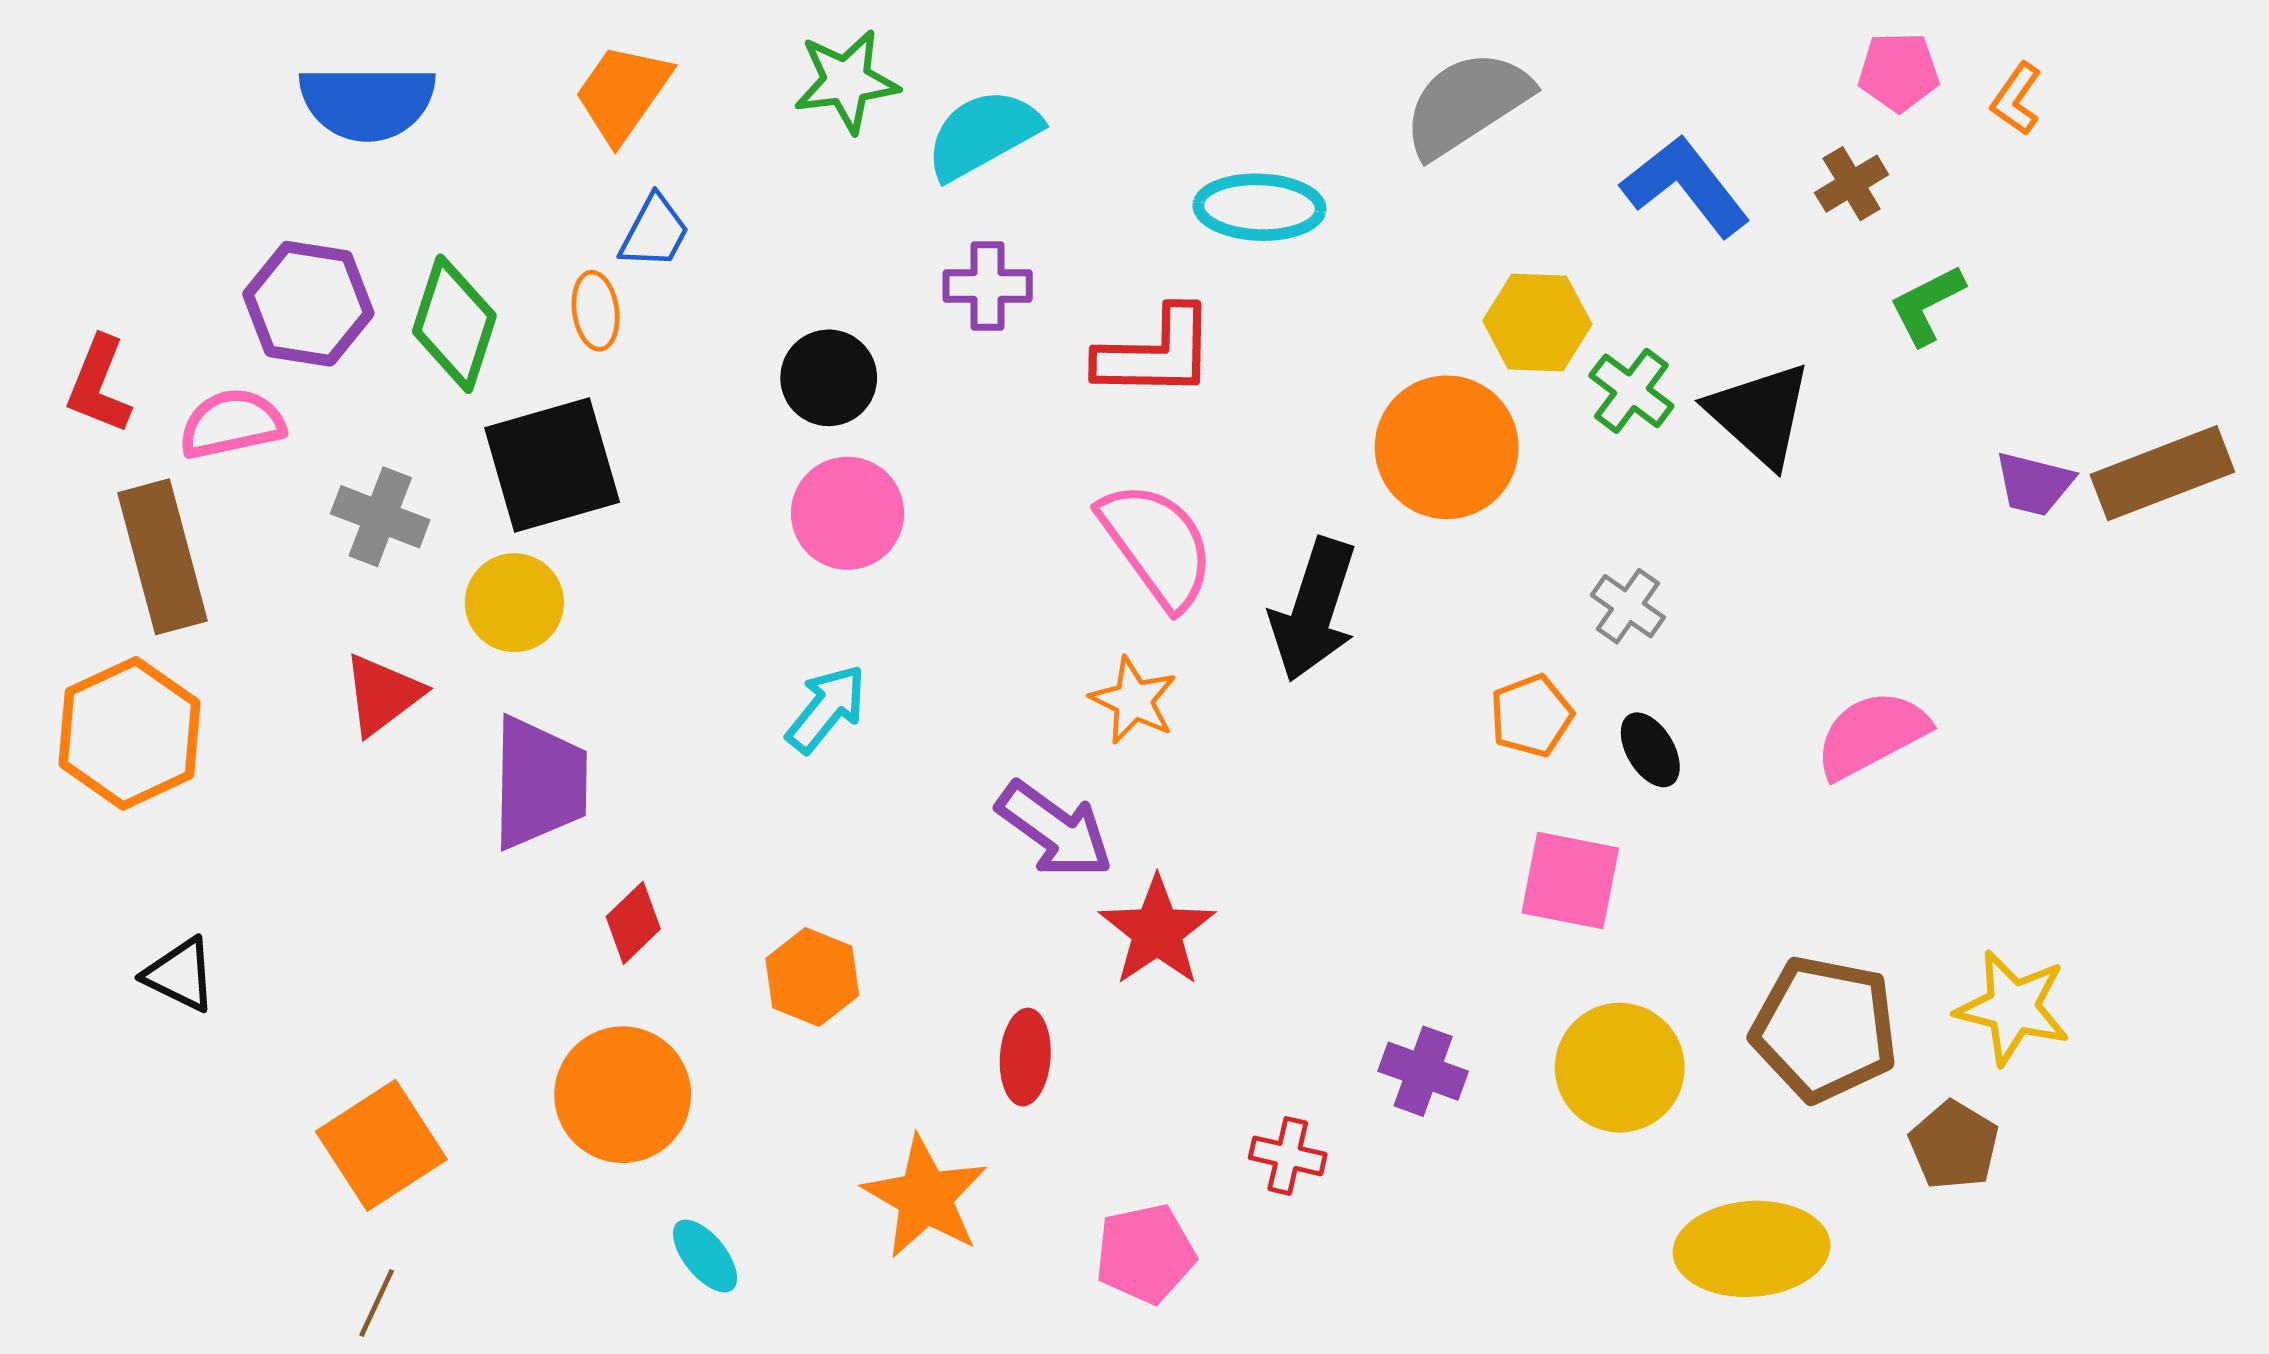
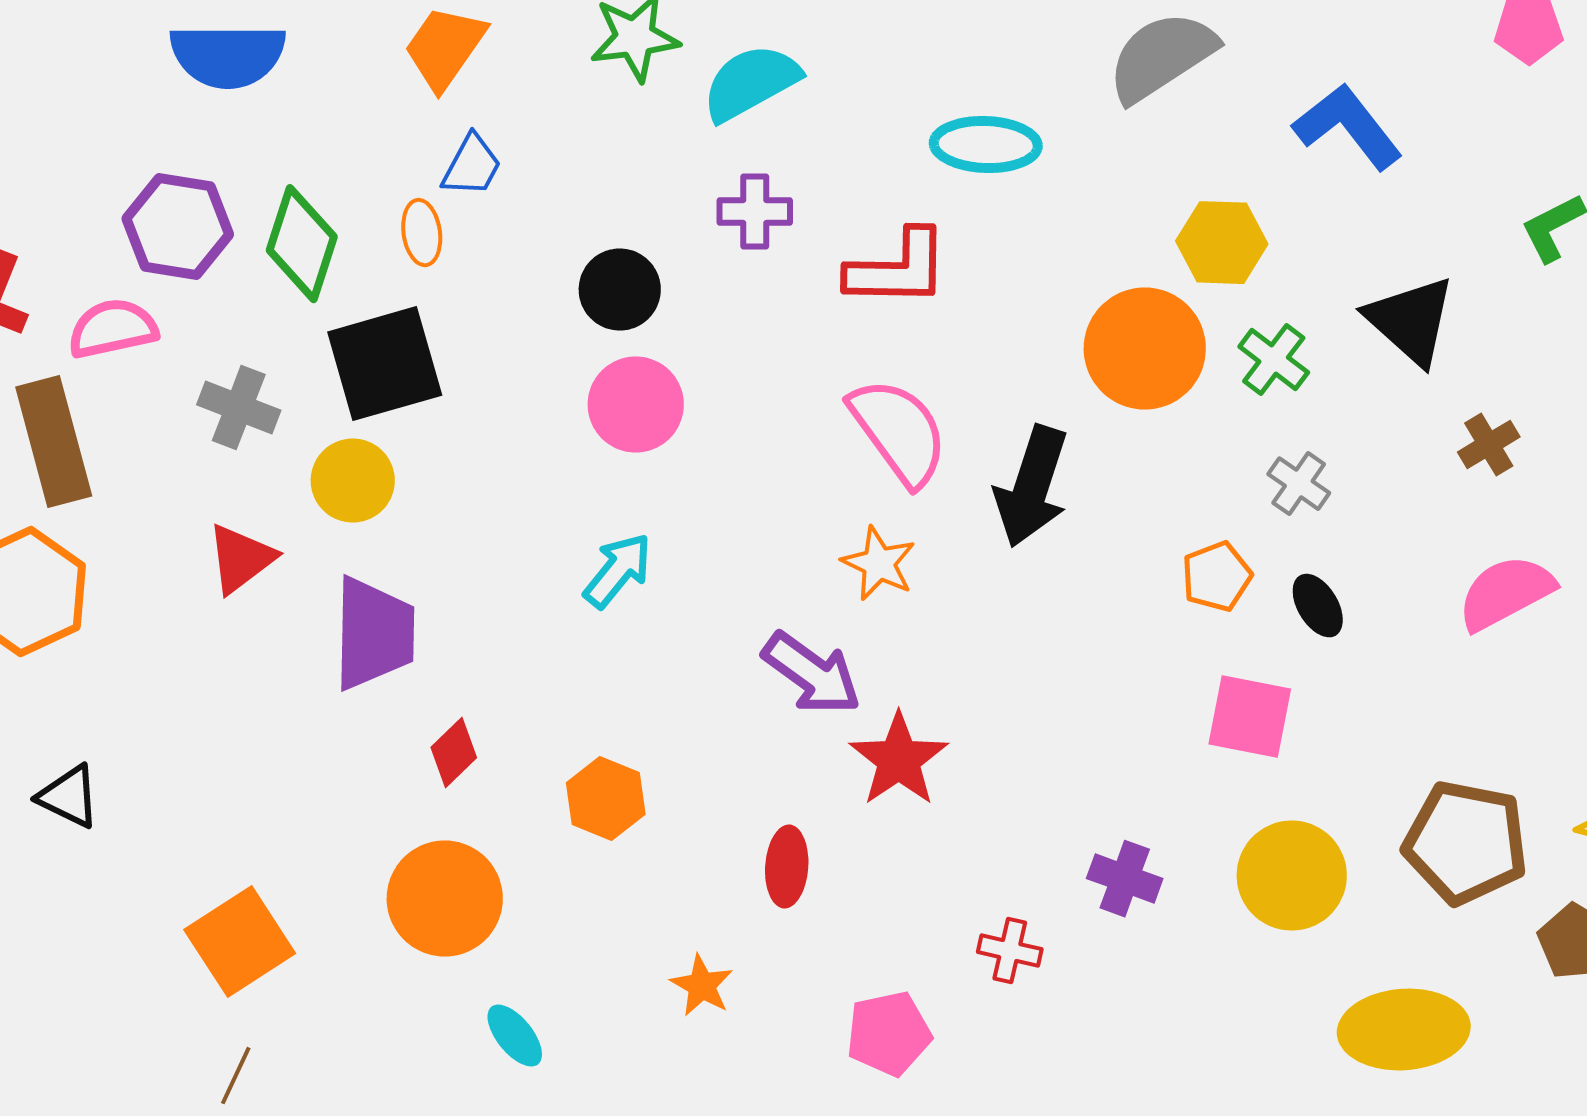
brown cross: (1852, 184) -> (1489, 445), moved
green cross: (1631, 391) -> (1274, 360), moved
orange star: (925, 1197) -> (702, 986), size x0.6

